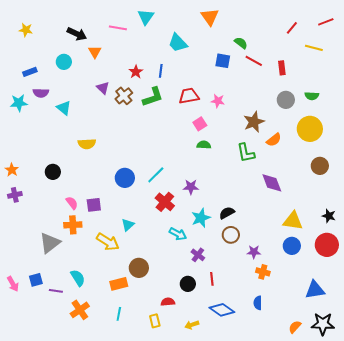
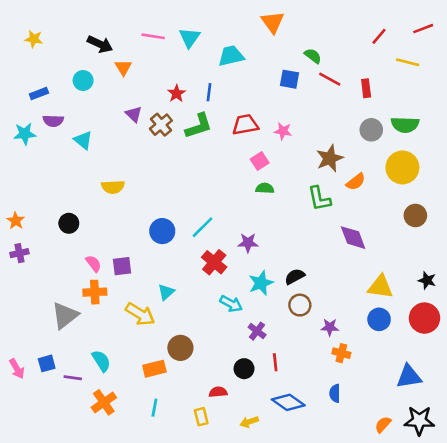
cyan triangle: (146, 17) -> (190, 38), moved
cyan trapezoid: (178, 43) -> (231, 56), turned 120
green semicircle: (312, 96) -> (405, 125), size x1.5

